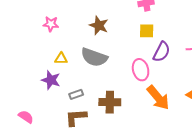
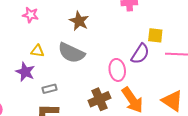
yellow square: (147, 31) -> (155, 35), moved
brown cross: (110, 102) -> (99, 99), moved, turned -30

